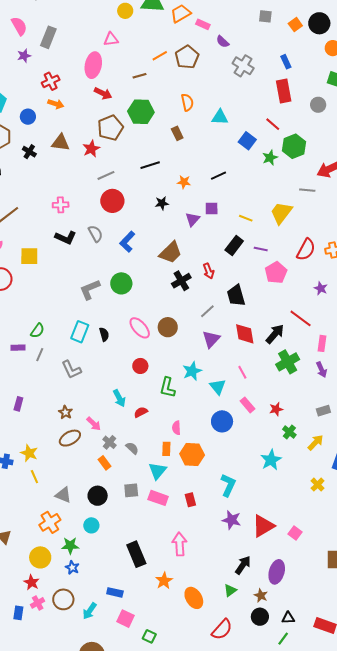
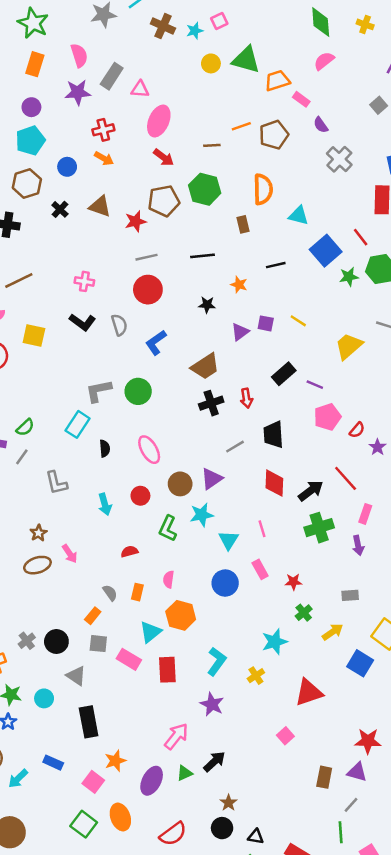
gray square: (265, 16) -> (379, 105), turned 32
pink triangle: (111, 39) -> (140, 89), moved
purple star: (24, 56) -> (78, 92), size x1.5
orange semicircle: (187, 102) -> (263, 189), size x1.4
blue square: (247, 141) -> (326, 251), size x1.4
black line: (218, 176) -> (276, 265), moved
yellow line: (246, 218) -> (298, 321), moved
red semicircle: (306, 250) -> (357, 430), moved, size x0.6
brown circle: (168, 327) -> (180, 484), moved
cyan rectangle: (80, 332) -> (78, 424), moved
purple triangle: (211, 339) -> (212, 479), moved
cyan arrow: (119, 398) -> (105, 504), moved
gray cross: (110, 442) -> (27, 641), moved
orange rectangle: (166, 449) -> (137, 592), moved
orange rectangle: (104, 463) -> (93, 616), moved, turned 64
cyan triangle: (157, 471) -> (150, 632), moved
yellow cross: (318, 485) -> (256, 676), moved
gray triangle: (63, 495) -> (76, 676), moved
red rectangle: (190, 500) -> (167, 670), size x1.5
cyan circle: (91, 525) -> (44, 698), moved
red triangle: (263, 526) -> (309, 692), moved
pink arrow: (180, 544) -> (176, 736), moved, turned 30
purple ellipse: (277, 572) -> (152, 781), moved
green triangle: (230, 590) -> (185, 773), moved
orange ellipse: (194, 598) -> (120, 817), moved
pink square: (125, 619) -> (93, 782), moved
green square: (149, 636) -> (84, 824), size x1.5

